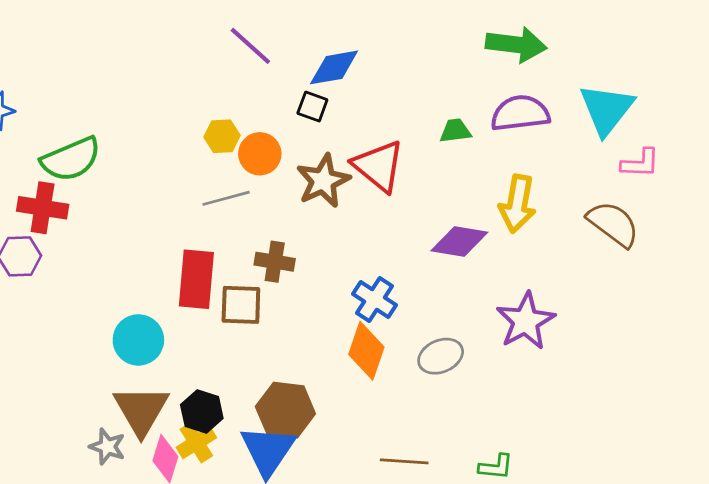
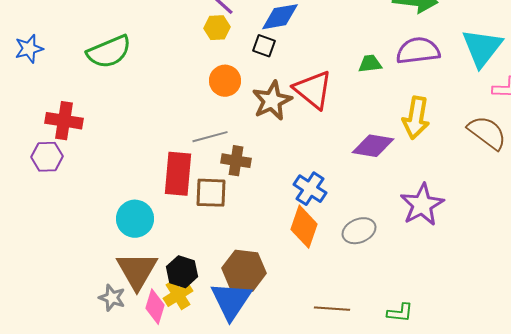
yellow hexagon: (222, 136) -> (217, 28), moved
green semicircle: (71, 159) -> (109, 52), moved
gray line: (226, 198) -> (210, 137), moved

